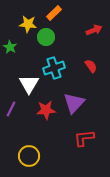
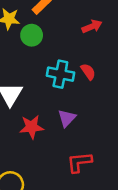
cyan cross: (54, 68) -> (60, 74), moved, turned 30
purple triangle: (74, 103) -> (67, 118), size x0.7

